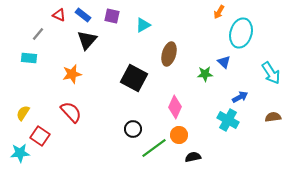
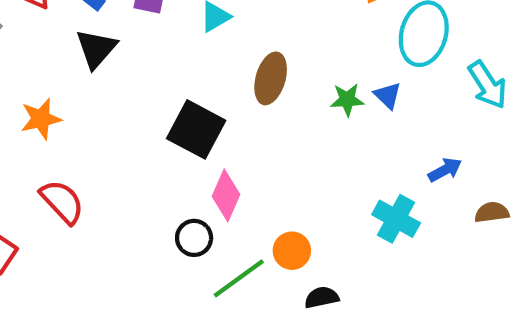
cyan arrow: (271, 73) -> (488, 85), moved
orange star: (72, 74) -> (41, 119), moved
green star: (205, 74) -> (347, 100), moved
blue arrow: (240, 97) -> (445, 170), moved
pink diamond: (175, 107) -> (226, 195), moved

